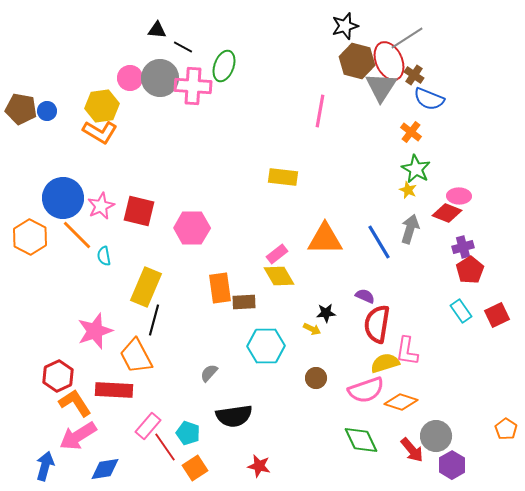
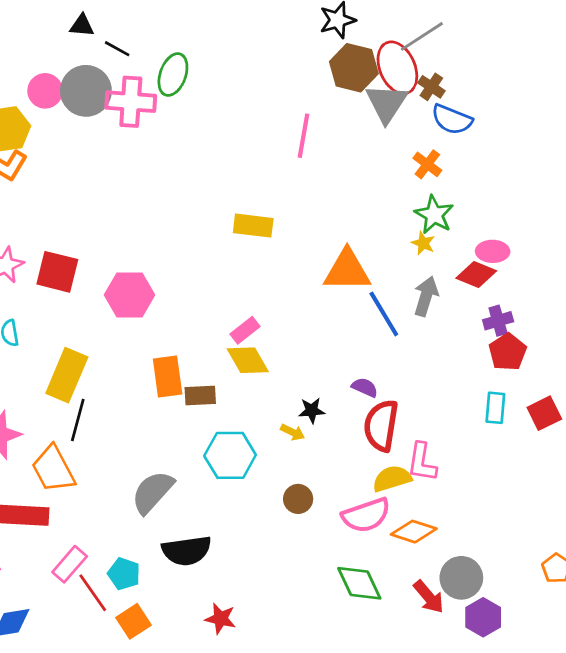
orange triangle: (325, 239) -> (347, 270), moved
cyan rectangle: (461, 311) -> (495, 408), turned 40
gray semicircle: (209, 373) -> (153, 492), size x1.8

